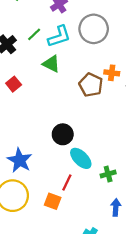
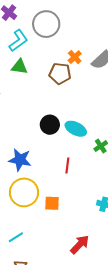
orange cross: (112, 73) -> (75, 57), turned -32
cyan ellipse: (81, 158) -> (76, 129), moved
orange square: (53, 201) -> (52, 203), moved

